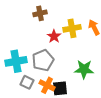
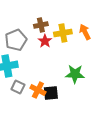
brown cross: (40, 13) -> (41, 25), moved
gray pentagon: (43, 60) -> (16, 40), moved

